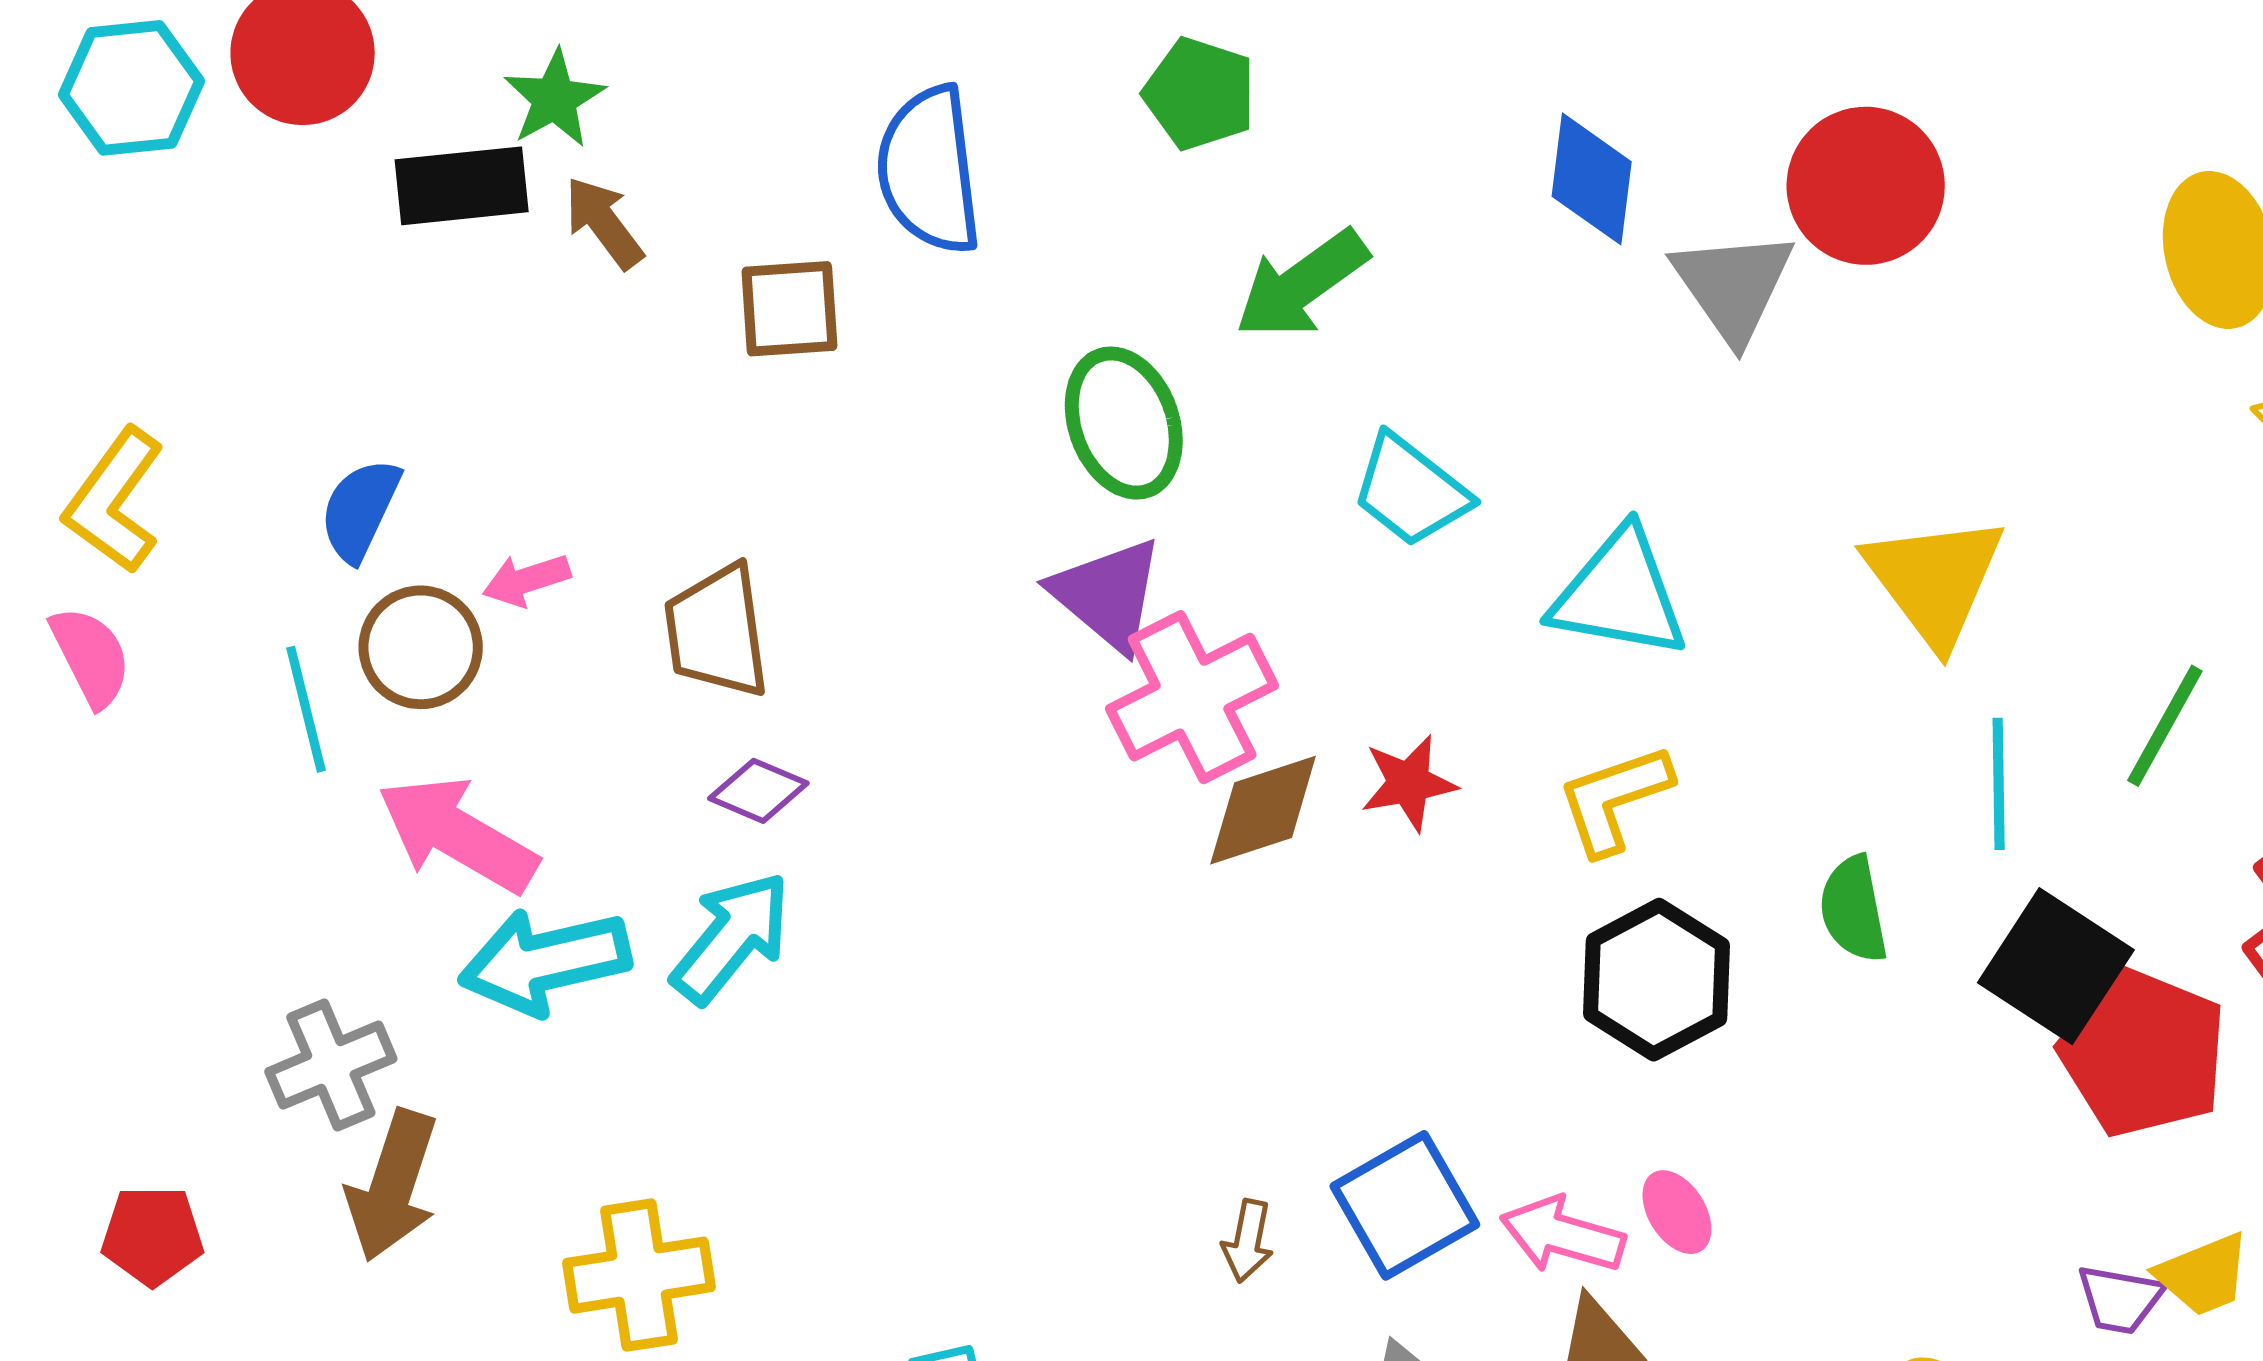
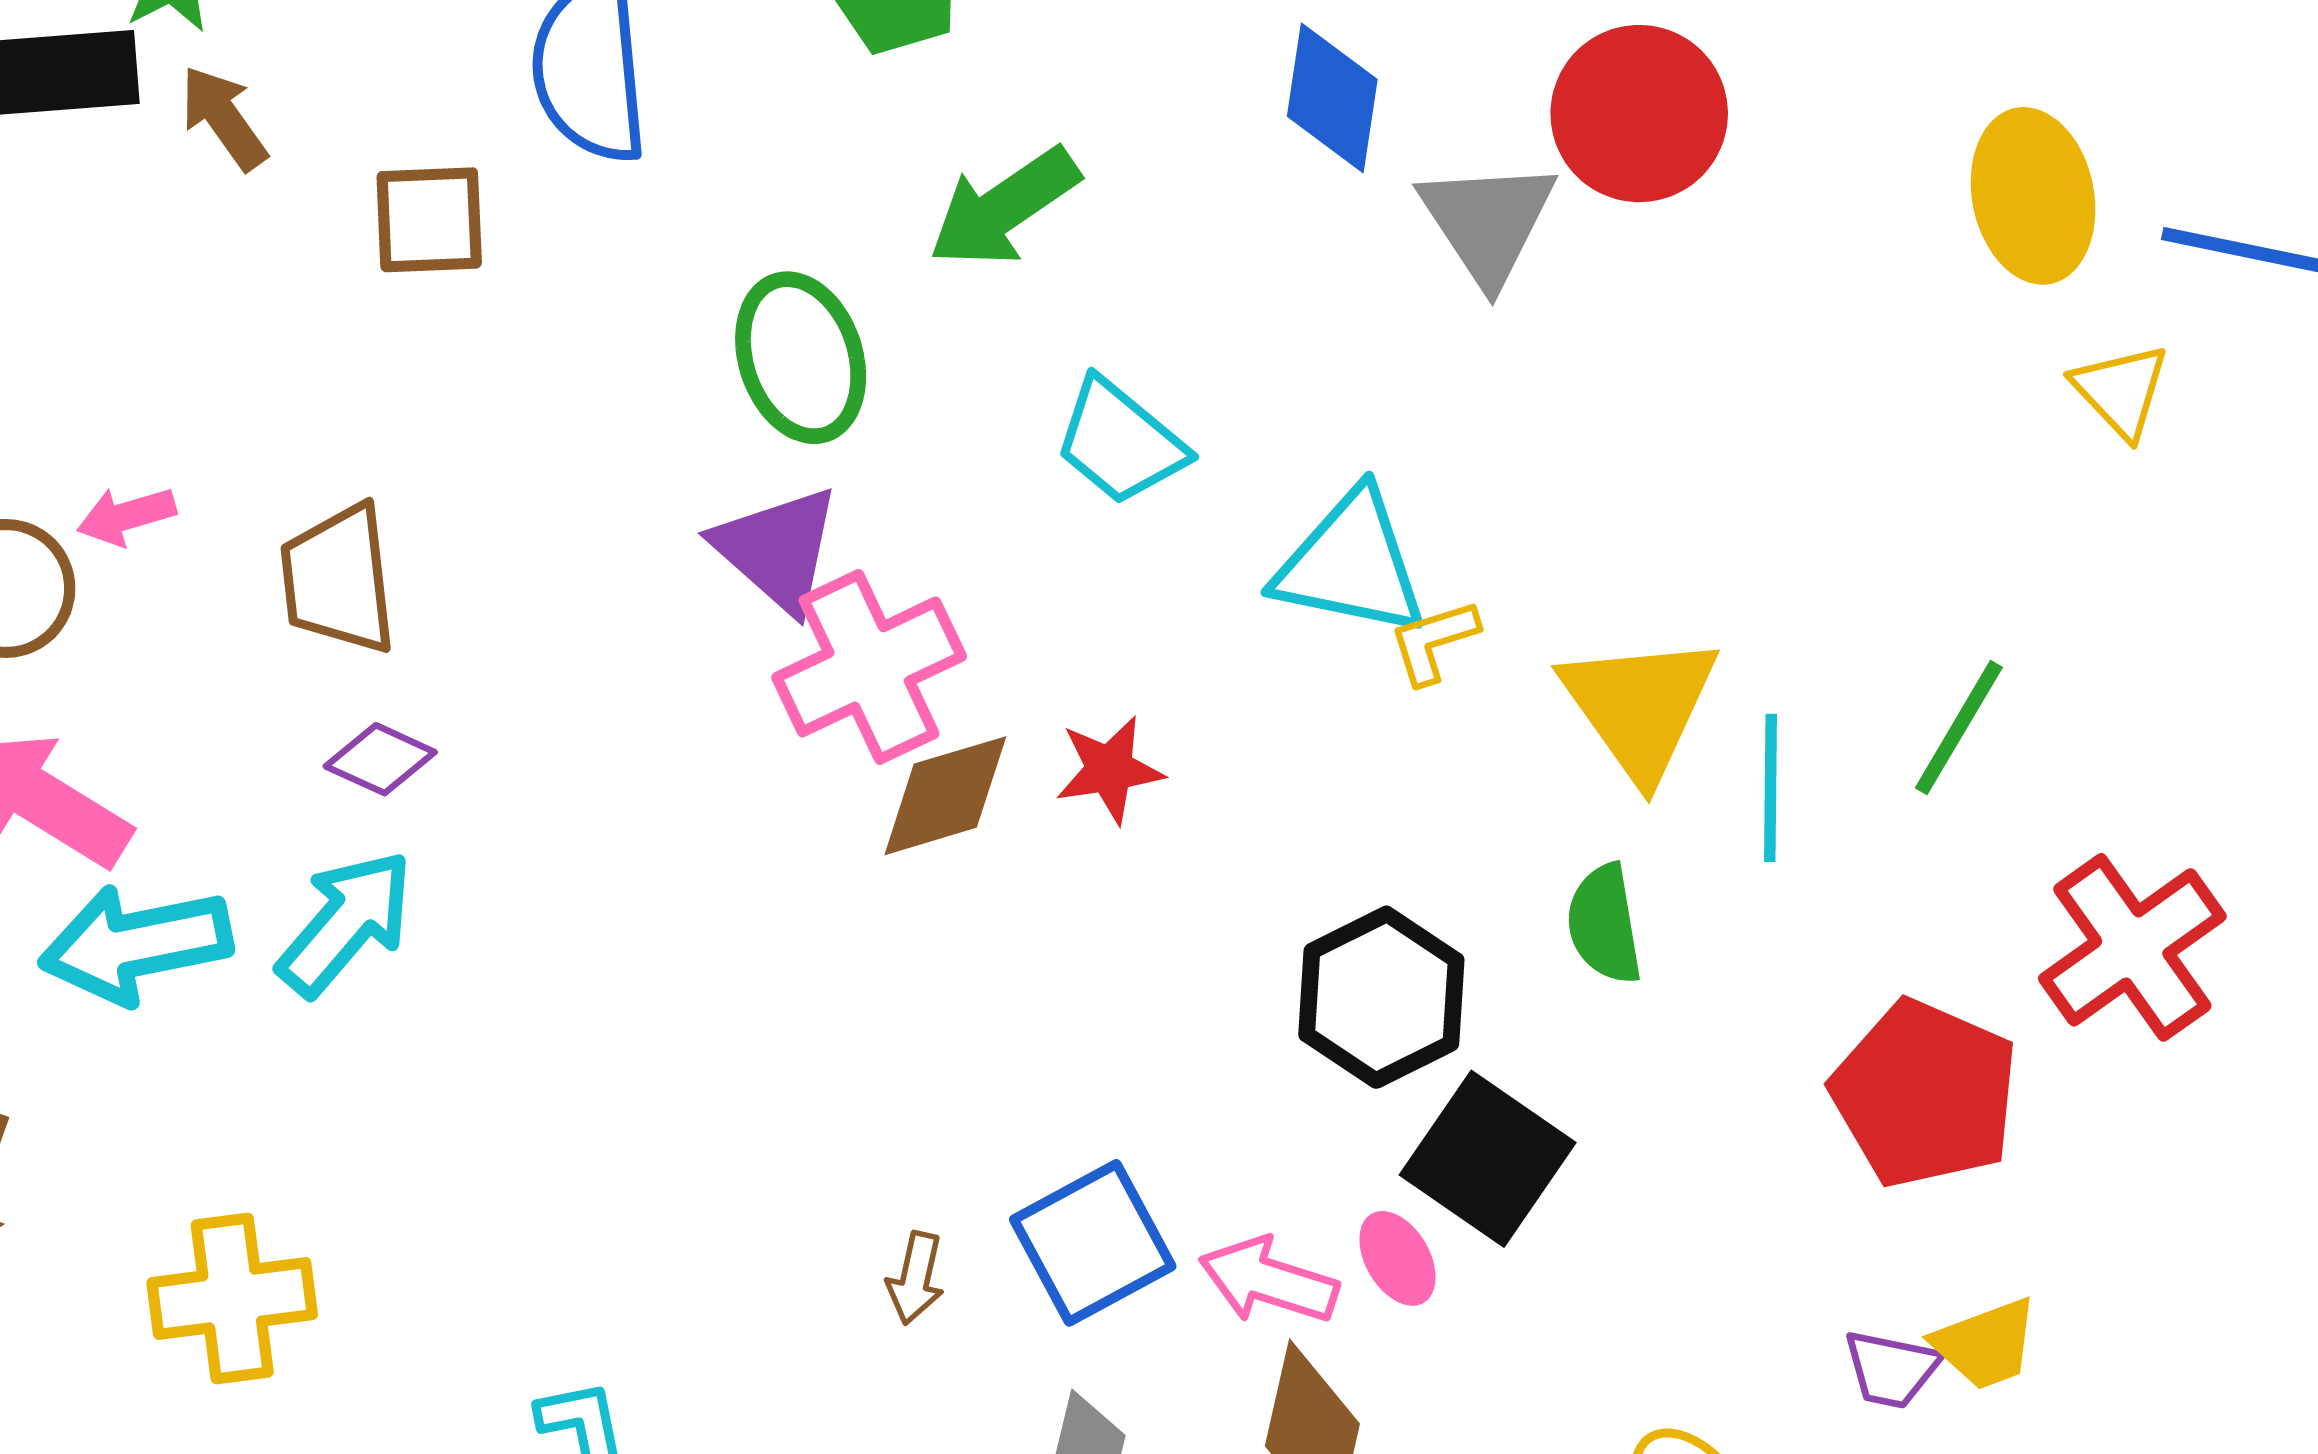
yellow triangle: (1934, 580) -> (1640, 706), moved
yellow L-shape: (1614, 799) -> (1434, 641), moved, size x0.7
black square: (2056, 966) -> (1488, 1159), moved

